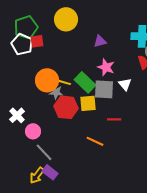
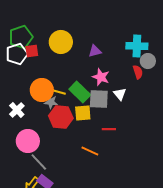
yellow circle: (66, 19) -> (61, 42), moved
white pentagon: (22, 44) -> (17, 54), turned 30
white cross: (17, 115) -> (17, 110), moved
pink circle: (33, 131) -> (28, 141), size x1.5

